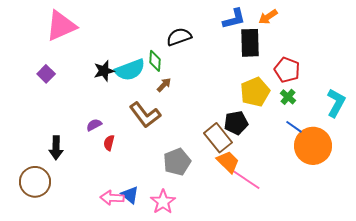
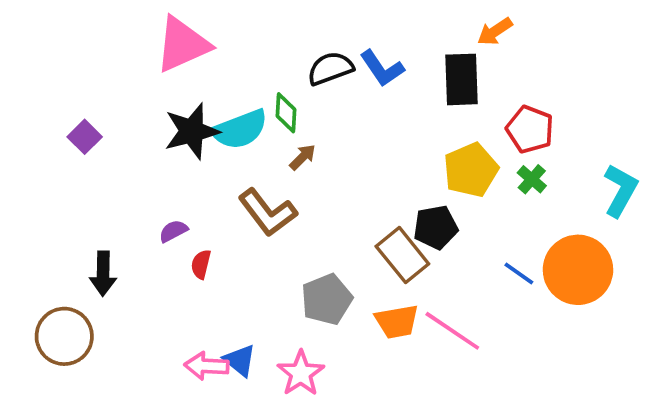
blue L-shape: (234, 19) -> (382, 68), moved, turned 70
pink triangle: (61, 26) -> (183, 44), moved
black star: (104, 71) -> (192, 131), size x1.4
blue line: (294, 127) -> (519, 274), moved
orange trapezoid: (228, 162) -> (397, 322), moved, turned 125

